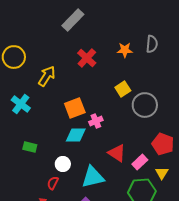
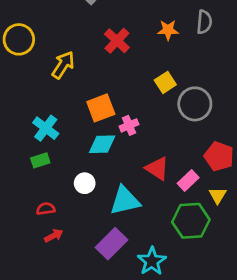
cyan cross: (21, 104) -> (46, 128), moved
green rectangle: (30, 147) -> (40, 160), turned -32
red semicircle: (53, 183) -> (46, 209), moved, turned 56

